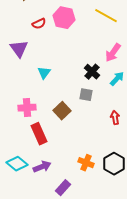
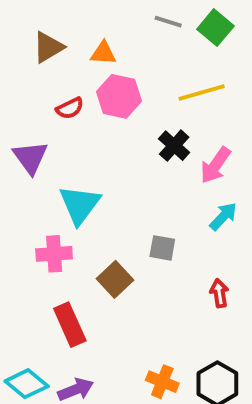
yellow line: (106, 16) -> (202, 92), turned -45
black cross: (92, 72) -> (174, 146), moved
cyan triangle: (44, 73) -> (80, 205), size x1.6
pink cross: (27, 108) -> (54, 254), moved

